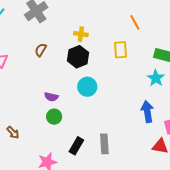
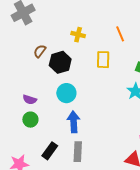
yellow cross: (81, 34) -> (78, 35), moved
brown semicircle: (41, 50) -> (40, 51), moved
blue arrow: (147, 112) -> (74, 122), moved

